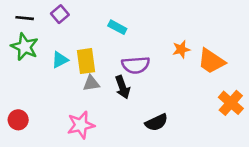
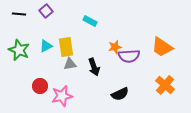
green star: (25, 47) -> (19, 50), moved
orange star: (181, 49) -> (115, 47), moved
purple semicircle: (136, 65) -> (129, 56), moved
orange cross: (231, 103) -> (165, 85), moved
red circle: (18, 120) -> (40, 86), moved

